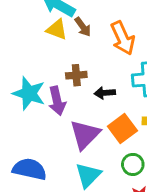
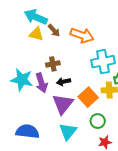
orange arrow: (123, 38) -> (82, 35), turned -40
black arrow: (105, 93) -> (64, 82), moved

